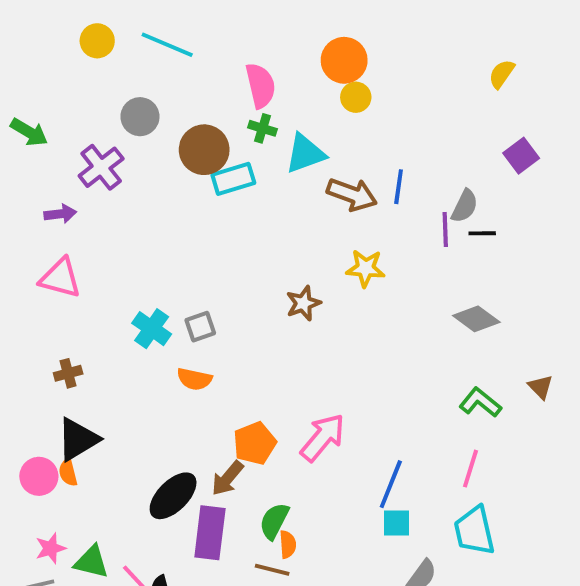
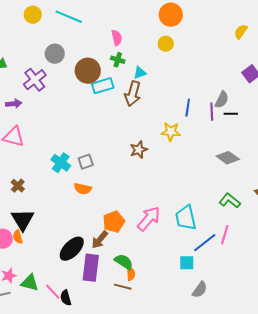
orange circle: (344, 60) -> (171, 15), moved
pink semicircle: (261, 86) -> (117, 38), size x0.7
cyan triangle: (305, 154) -> (140, 73), size x0.6
blue line: (399, 187) -> (188, 108), moved
brown arrow: (352, 194) -> (133, 94), moved, turned 85
brown cross: (68, 373) -> (18, 186), turned -32
black triangle: (78, 439) -> (23, 220), turned -30
blue line: (391, 484) -> (205, 243), moved, turned 30
green semicircle: (274, 521) -> (124, 262), turned 96
cyan trapezoid: (474, 531) -> (186, 218), moved

